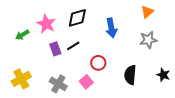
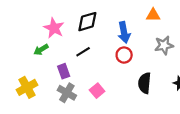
orange triangle: (147, 12) -> (153, 15), moved, turned 40
green arrow: (22, 35) -> (41, 50), moved
purple rectangle: (55, 49) -> (64, 71), moved
red circle: (98, 63) -> (124, 55), moved

